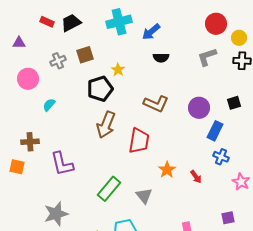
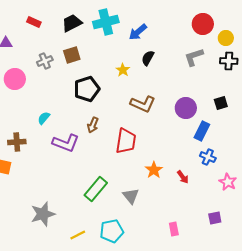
black trapezoid: (71, 23) -> (72, 23), moved
black semicircle: (161, 58) -> (148, 58), turned 119
yellow star: (118, 70) -> (123, 70), moved
cyan semicircle: (49, 105) -> (44, 118), moved
brown arrow: (106, 125) -> (93, 125), size x0.6
purple L-shape: (62, 164) -> (66, 143), moved, turned -56

